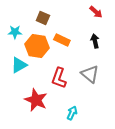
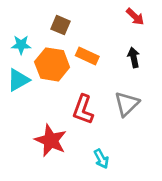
cyan triangle: (19, 65) -> (18, 80), moved
gray triangle: (90, 74) -> (127, 104), turned 36
cyan arrow: (72, 113) -> (101, 159), turned 128

